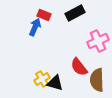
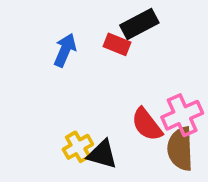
red rectangle: (44, 15) -> (117, 44), moved
pink cross: (98, 41) -> (182, 115), moved

